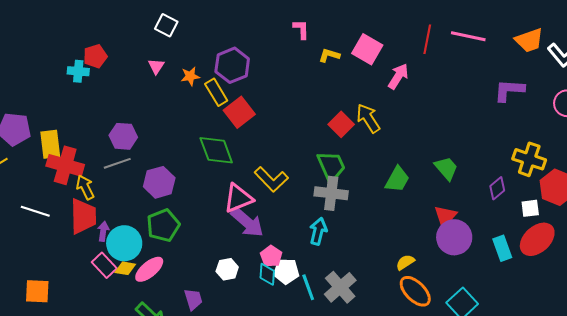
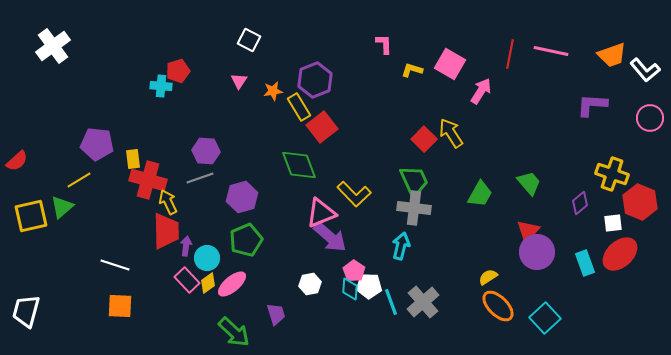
yellow rectangle: (50, 144) -> (133, 159), size x0.7
white line: (35, 211) -> (115, 265), moved
cyan circle: (124, 243) -> (207, 258), size x0.7
yellow diamond: (125, 268) -> (208, 283), turned -45

